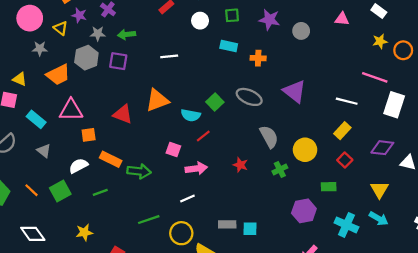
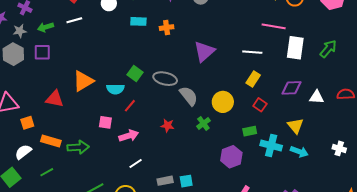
white line: (169, 56) -> (74, 20), moved
purple triangle: (295, 91) -> (204, 51), turned 50
gray ellipse: (249, 97) -> (165, 79), moved
white line: (187, 198) -> (136, 164), moved
cyan cross: (346, 225) -> (271, 145), moved

